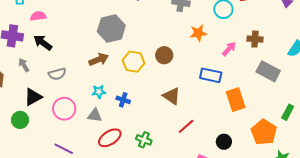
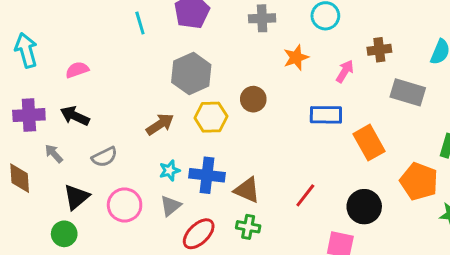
pink semicircle: (38, 16) -> (77, 70), moved
gray hexagon: (111, 29) -> (191, 73), moved
brown triangle: (172, 96) -> (247, 190), moved
blue cross: (123, 100) -> (207, 175), size x1.6
gray triangle: (95, 115) -> (170, 206), turned -35
black circle: (224, 142) -> (364, 207), size x1.5

